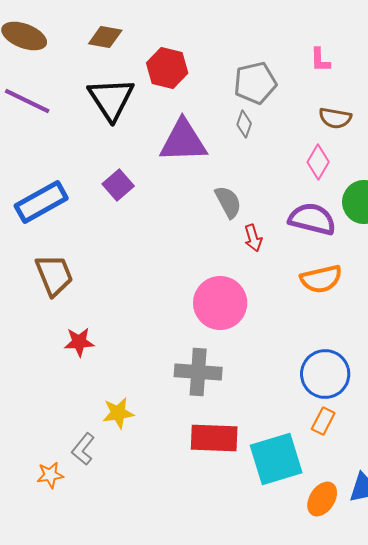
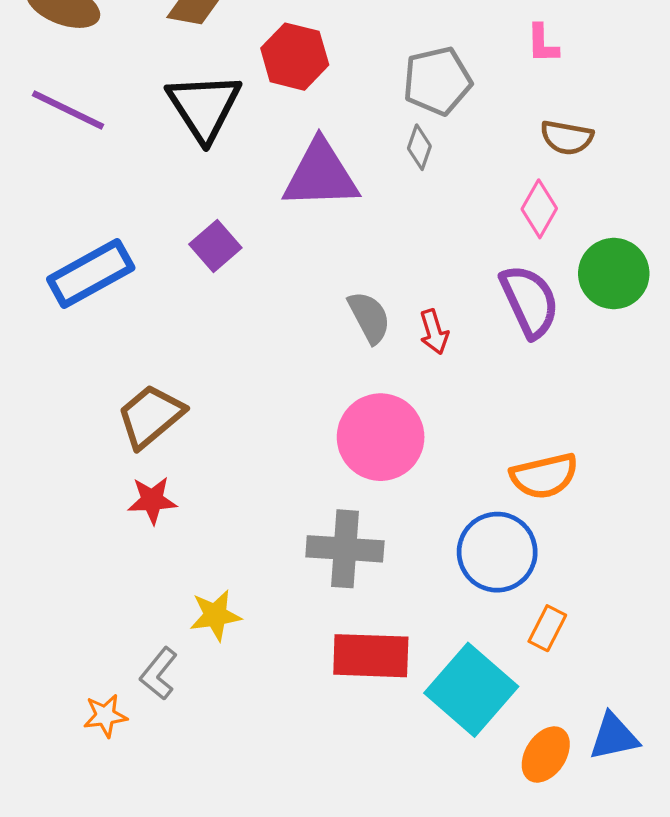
gray semicircle: (228, 202) -> (369, 317), moved
purple semicircle: (312, 219) -> (530, 301), turned 51
brown trapezoid: (54, 275) -> (151, 416), moved, turned -108
orange semicircle: (321, 279) -> (544, 476), moved
blue circle: (325, 374) -> (497, 552), moved
cyan square: (276, 459) -> (471, 690), turned -32

